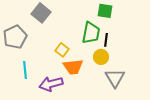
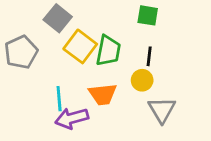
green trapezoid: (91, 33) -> (108, 51), moved
yellow square: (62, 50) -> (80, 46), moved, size x1.6
cyan line: (25, 70) -> (59, 99), moved

